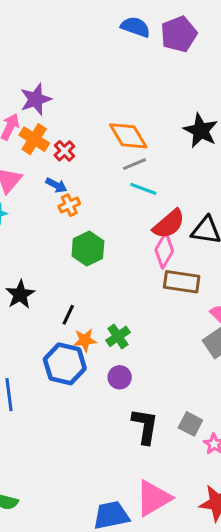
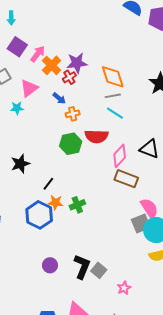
purple star: (36, 99) -> (77, 63), moved
orange cross: (69, 205) -> (73, 114), moved
red semicircle: (169, 224) -> (96, 136), moved, turned 30
purple circle: (120, 377) -> (50, 265), moved
gray square: (190, 424) -> (99, 270), moved

